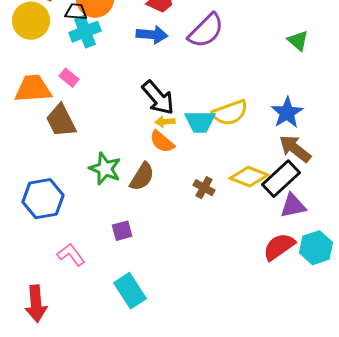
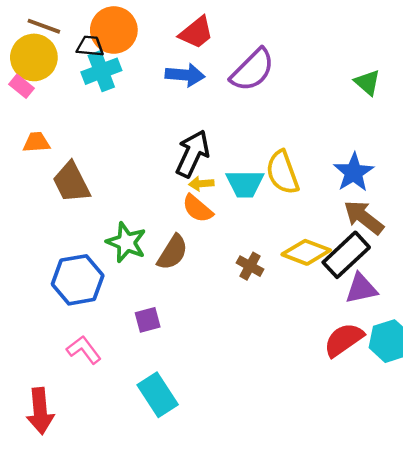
pink rectangle: (69, 78) -> (21, 86), moved
orange trapezoid: (33, 89) -> (36, 142), size x0.6
black arrow: (158, 98) -> (193, 154), turned -114
yellow semicircle: (230, 113) -> (282, 172), turned 90
blue hexagon: (43, 199) -> (78, 280), moved

